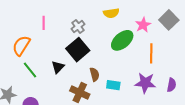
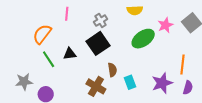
orange line: (151, 53) -> (182, 65), moved
black triangle: (58, 67) -> (70, 54), moved, turned 32
purple star: (145, 83) -> (162, 83), turned -30
cyan rectangle: (113, 85) -> (130, 82), turned 56

